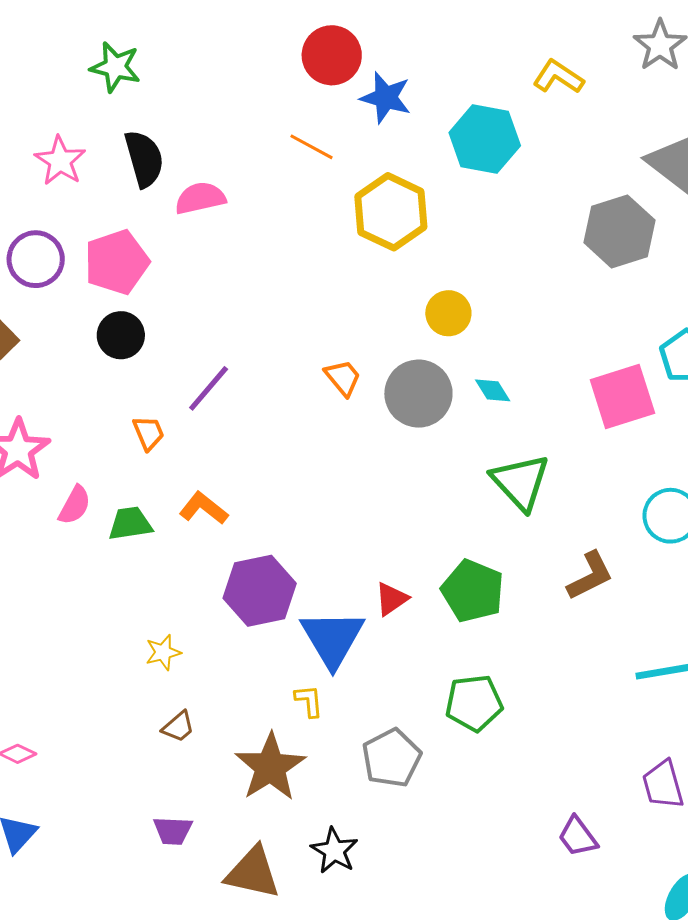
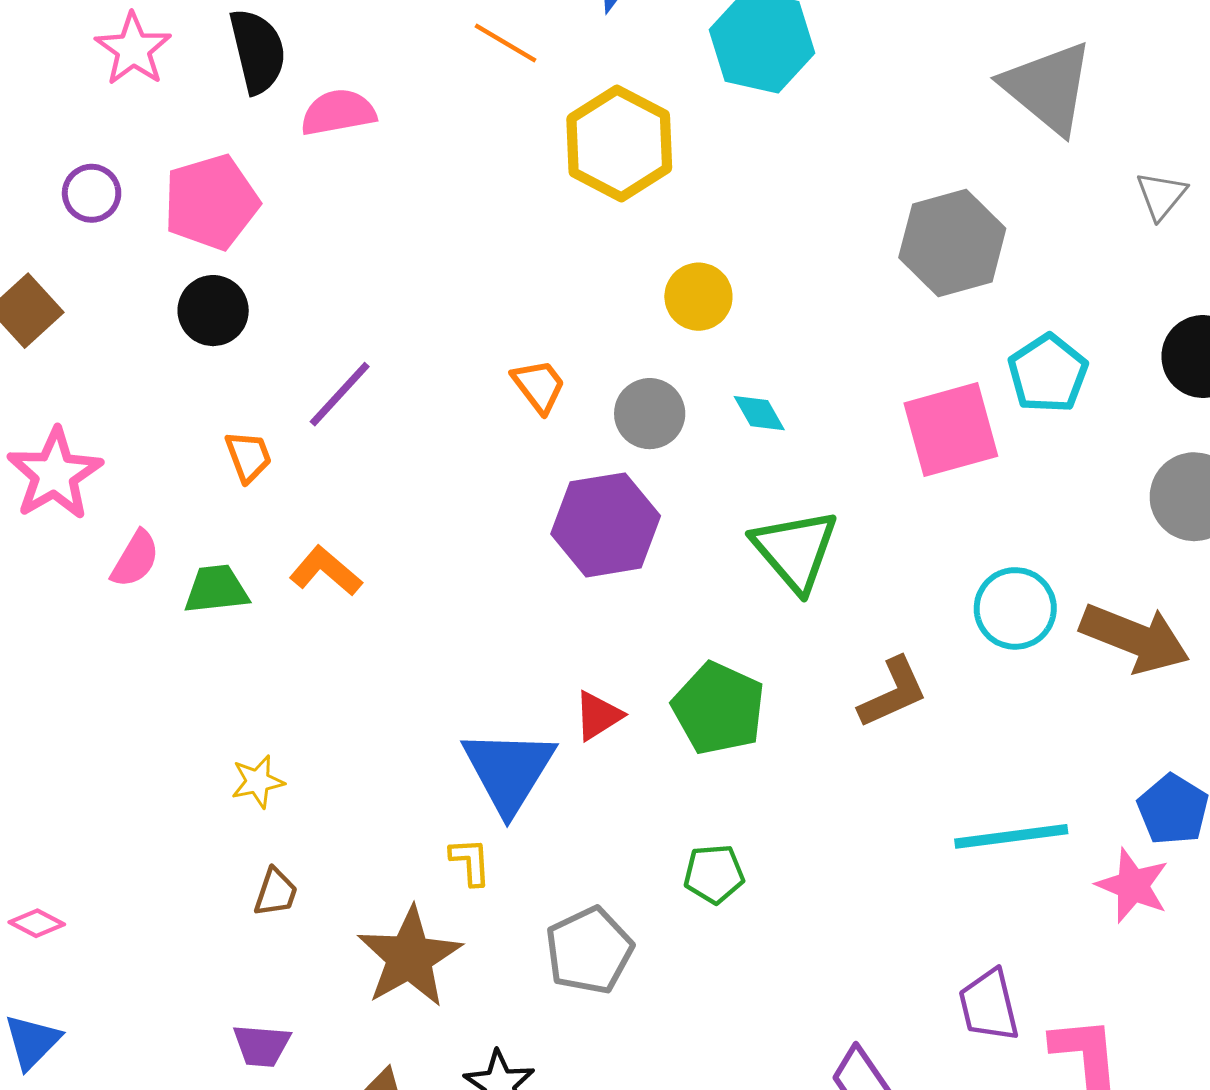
gray hexagon: (619, 231) -> (952, 243), moved
purple circle: (36, 259) -> (92, 193), size x0.7
gray circle: (418, 394) -> (650, 414), size x0.7
purple hexagon: (260, 591) -> (606, 525), moved
green pentagon: (474, 703) -> (714, 874), size x0.7
brown trapezoid: (178, 727) -> (276, 892), turned -33

